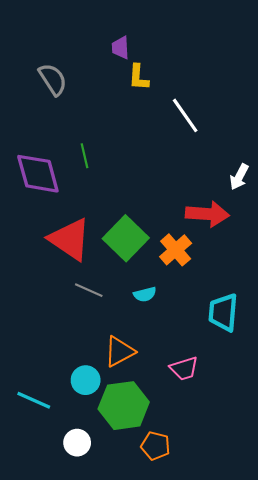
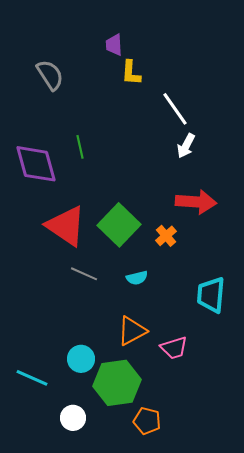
white arrow: (239, 177) -> (186, 146), moved
orange cross: (176, 250) -> (166, 236), size x0.7
orange triangle: (119, 352) -> (132, 331), moved

